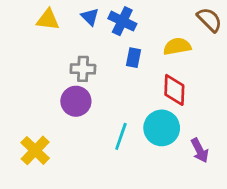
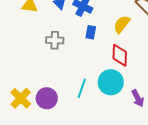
yellow semicircle: (177, 46) -> (122, 24), turned -42
purple circle: (76, 101) -> (47, 98), moved

